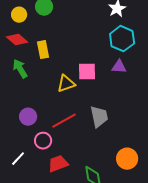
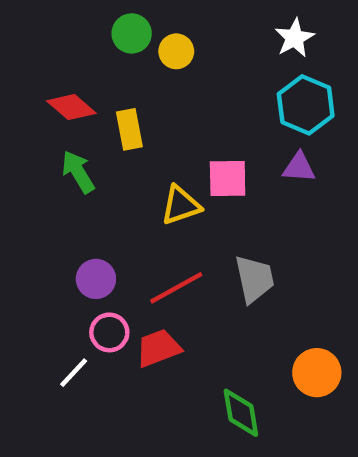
yellow circle: (19, 15) -> (176, 51), moved
pink circle: (43, 141) -> (109, 332), moved
red trapezoid: (58, 164) -> (158, 348), moved

